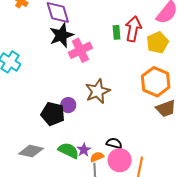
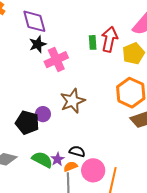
black star: (61, 35) -> (38, 44), size x0.7
black semicircle: (114, 143) -> (77, 151), moved

